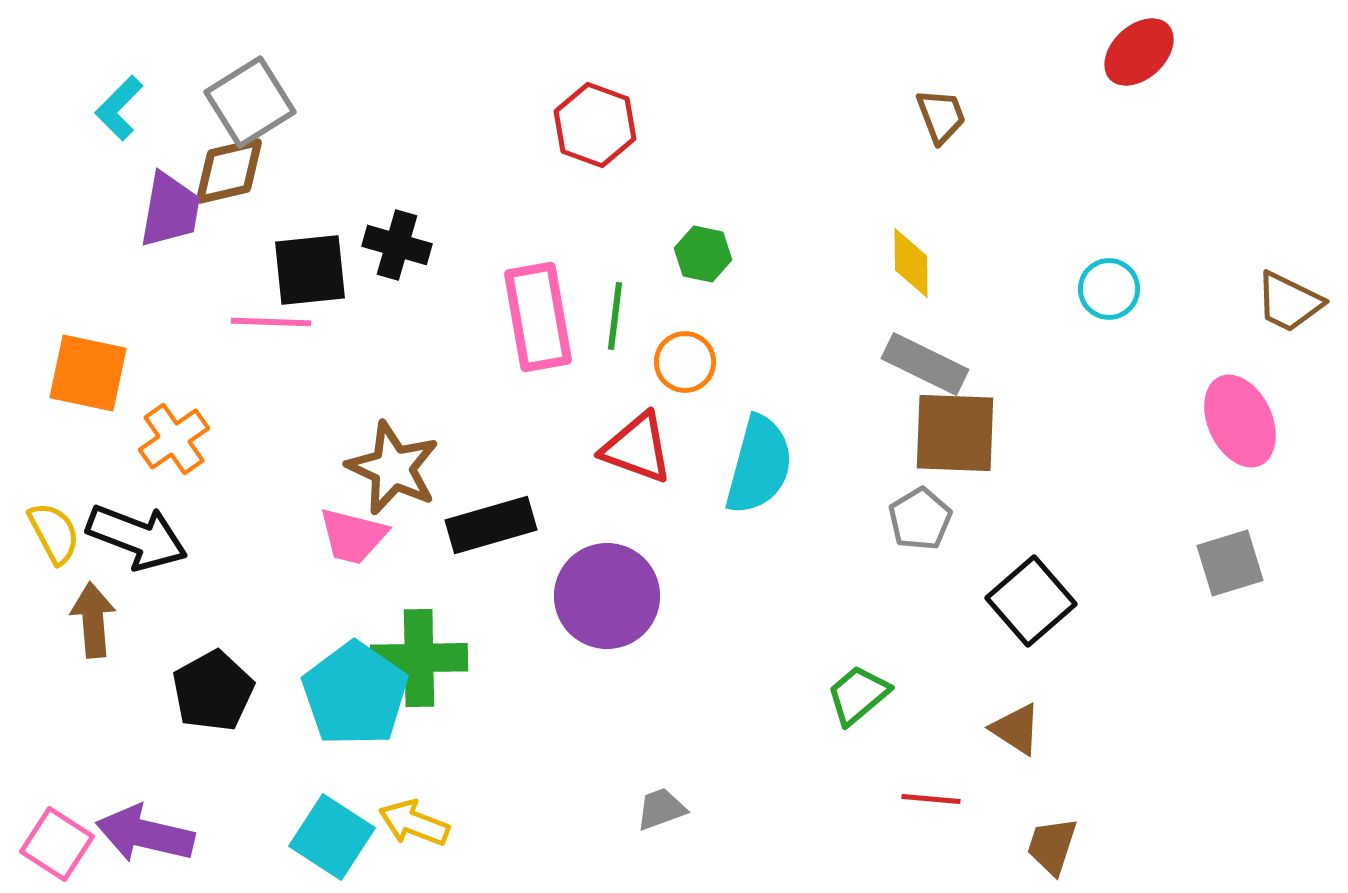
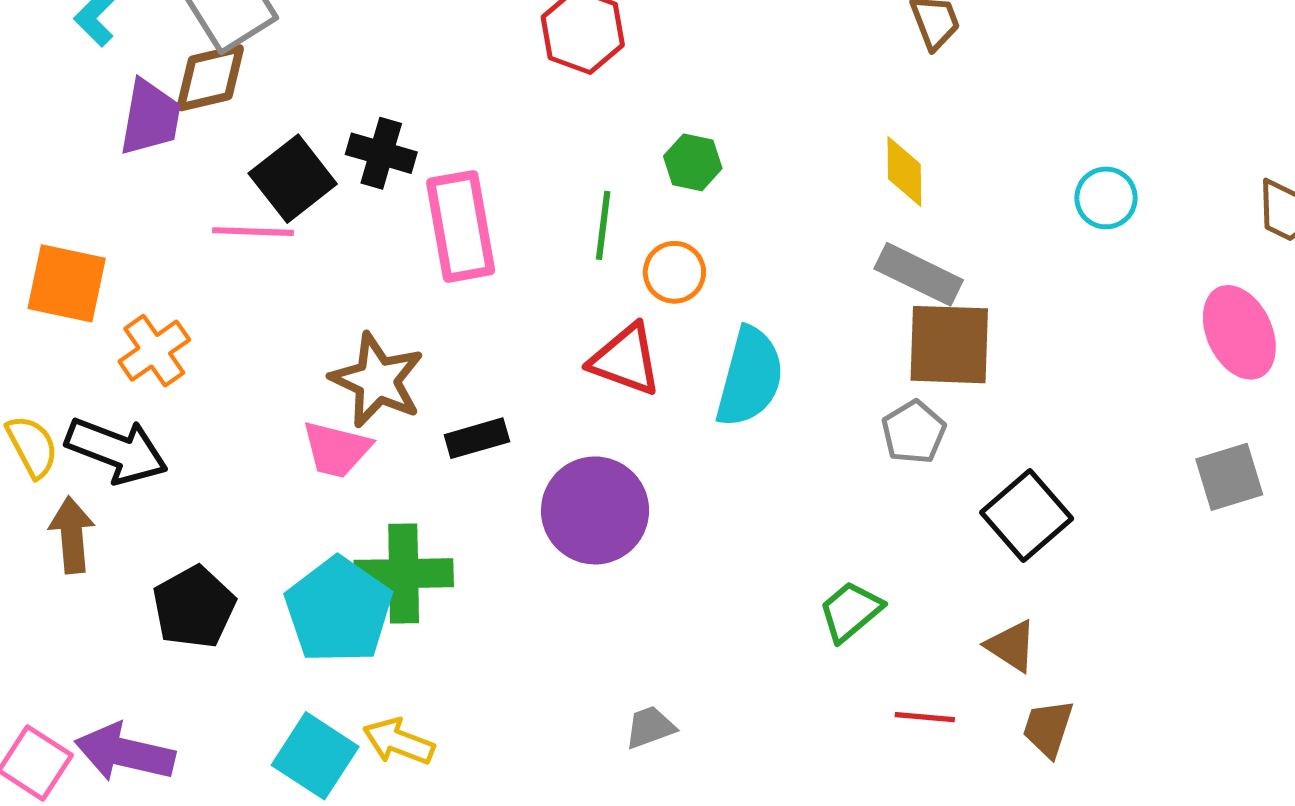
black square: (310, 270) -> (293, 179), turned -32
pink rectangle: (538, 317) -> (461, 226), moved
black rectangle: (491, 525) -> (477, 438), size x0.7
brown trapezoid: (1052, 846) -> (1048, 728), moved

